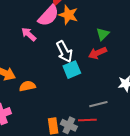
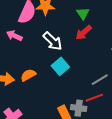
cyan square: (72, 70) -> (60, 66), moved
orange semicircle: (27, 86) -> (28, 75), moved

